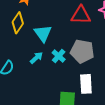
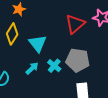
red triangle: (81, 15) -> (75, 24), turned -40

